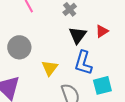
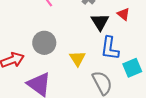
red triangle: (102, 31) -> (123, 14), turned -40

